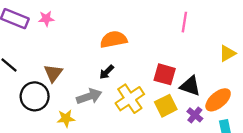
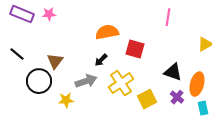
red square: (165, 74) -> (135, 49), moved
orange ellipse: (218, 100) -> (197, 84), turned -35
yellow square: (166, 106) -> (147, 99), moved

